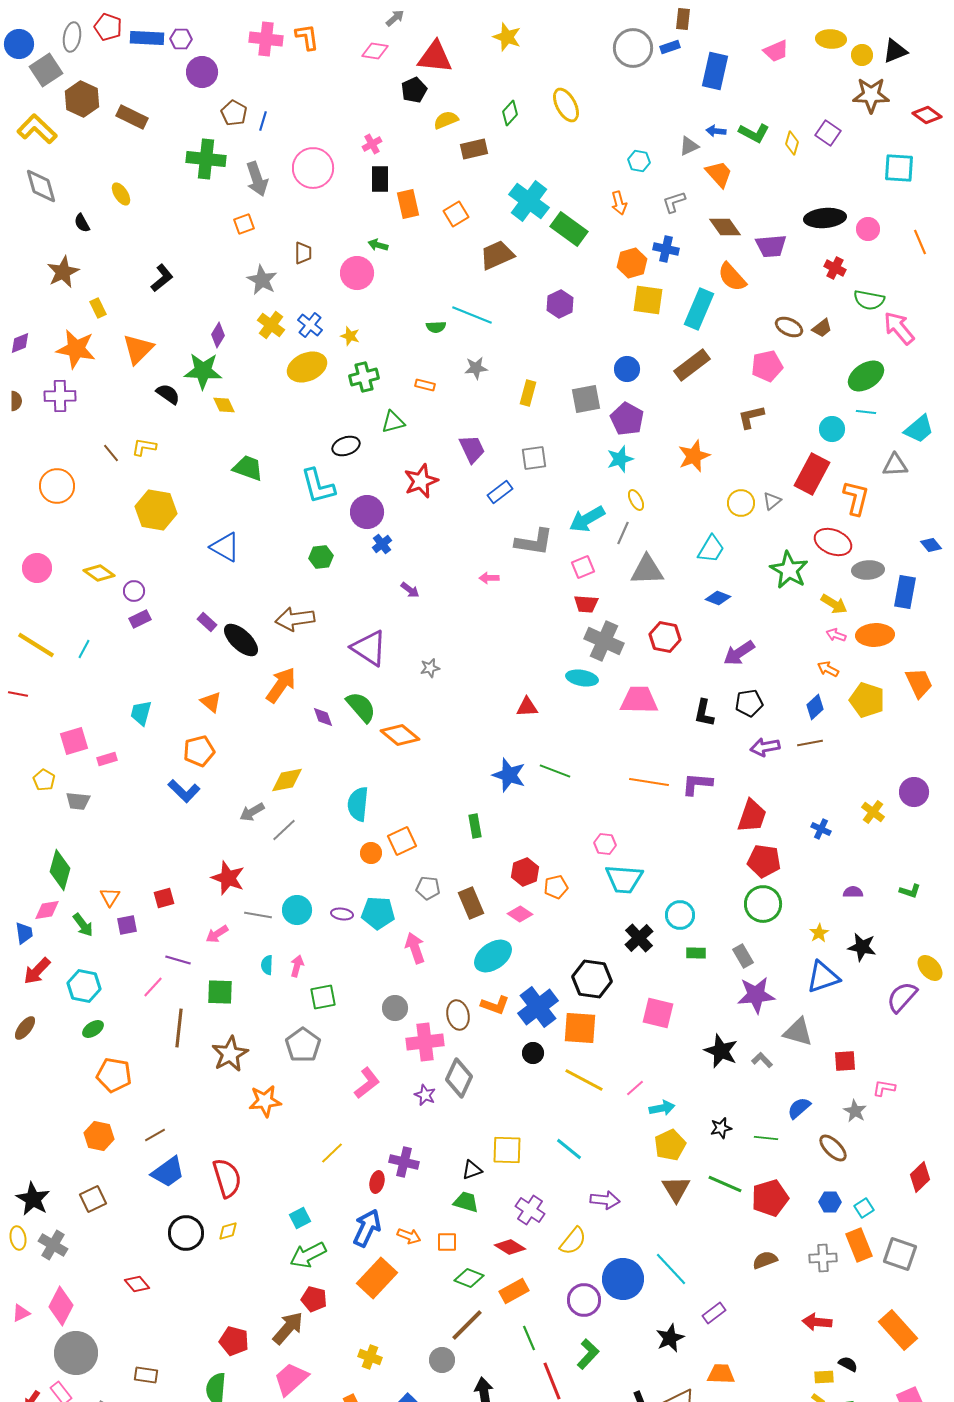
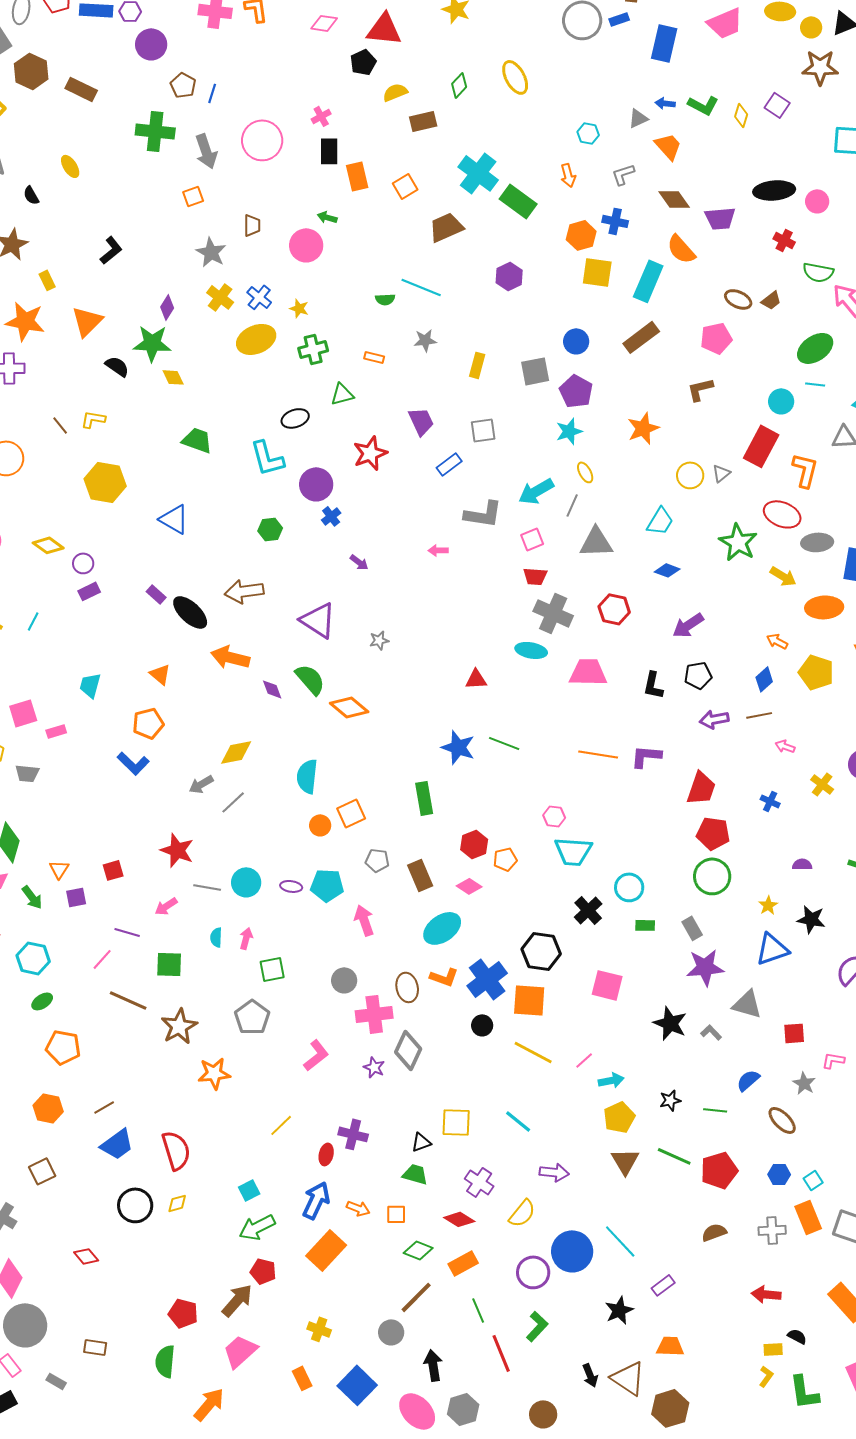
pink trapezoid: (776, 51) -> (725, 23), size x1.4
pink arrow: (836, 635) -> (785, 746), moved
orange arrow: (281, 685) -> (230, 657), turned -111
green rectangle: (475, 826) -> (424, 798), size x1.4
brown line: (179, 1028) -> (128, 1000), turned -72

